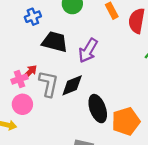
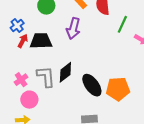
purple arrow: (88, 51) -> (73, 28), moved
red arrow: (30, 72) -> (23, 41), moved
orange pentagon: (126, 121) -> (118, 89), turned 30

